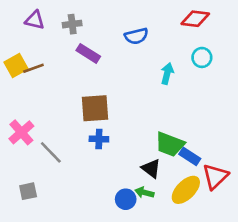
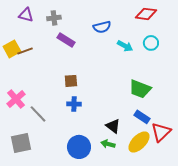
cyan arrow: (167, 74) -> (125, 46), moved, turned 105
brown square: (95, 108) -> (71, 81), size x0.6
green trapezoid: (170, 144) -> (140, 89), moved
gray square: (28, 191) -> (21, 143), size x1.5
blue circle: (126, 199) -> (79, 147), moved, size x1.5

